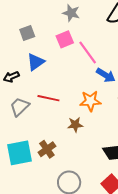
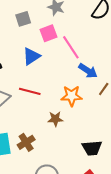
gray square: (27, 33) -> (23, 19), moved
blue triangle: (36, 62) -> (31, 56), moved

